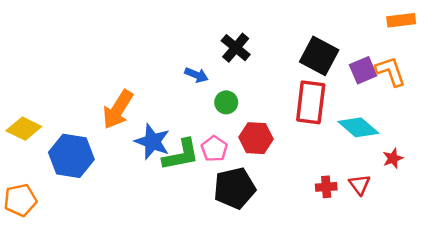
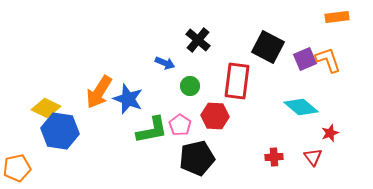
red rectangle: (311, 102) -> (237, 81), moved
yellow diamond: (24, 129) -> (46, 108), moved
blue star: (152, 142) -> (128, 99), moved
red triangle: (360, 185) -> (313, 157), moved

